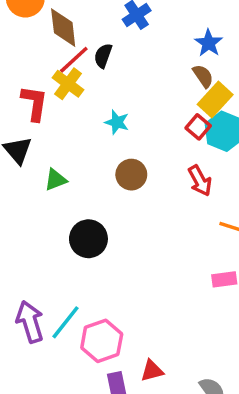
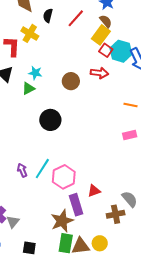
red line: (74, 60) -> (76, 18), moved
yellow rectangle: (215, 99) -> (101, 35), moved
cyan star: (117, 122) -> (35, 73), moved
red arrow: (200, 181) -> (99, 73), moved, turned -48
purple arrow: (30, 322) -> (22, 170), size x0.6

